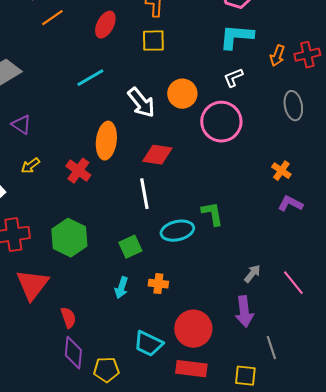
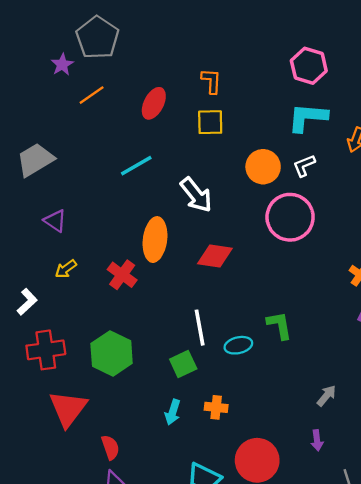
orange circle: (182, 94) -> (263, 167), moved
white line: (144, 194) -> (200, 328), moved
cyan ellipse: (177, 231) -> (238, 345), size x0.7
purple arrow: (244, 312) -> (317, 440), size x0.6

